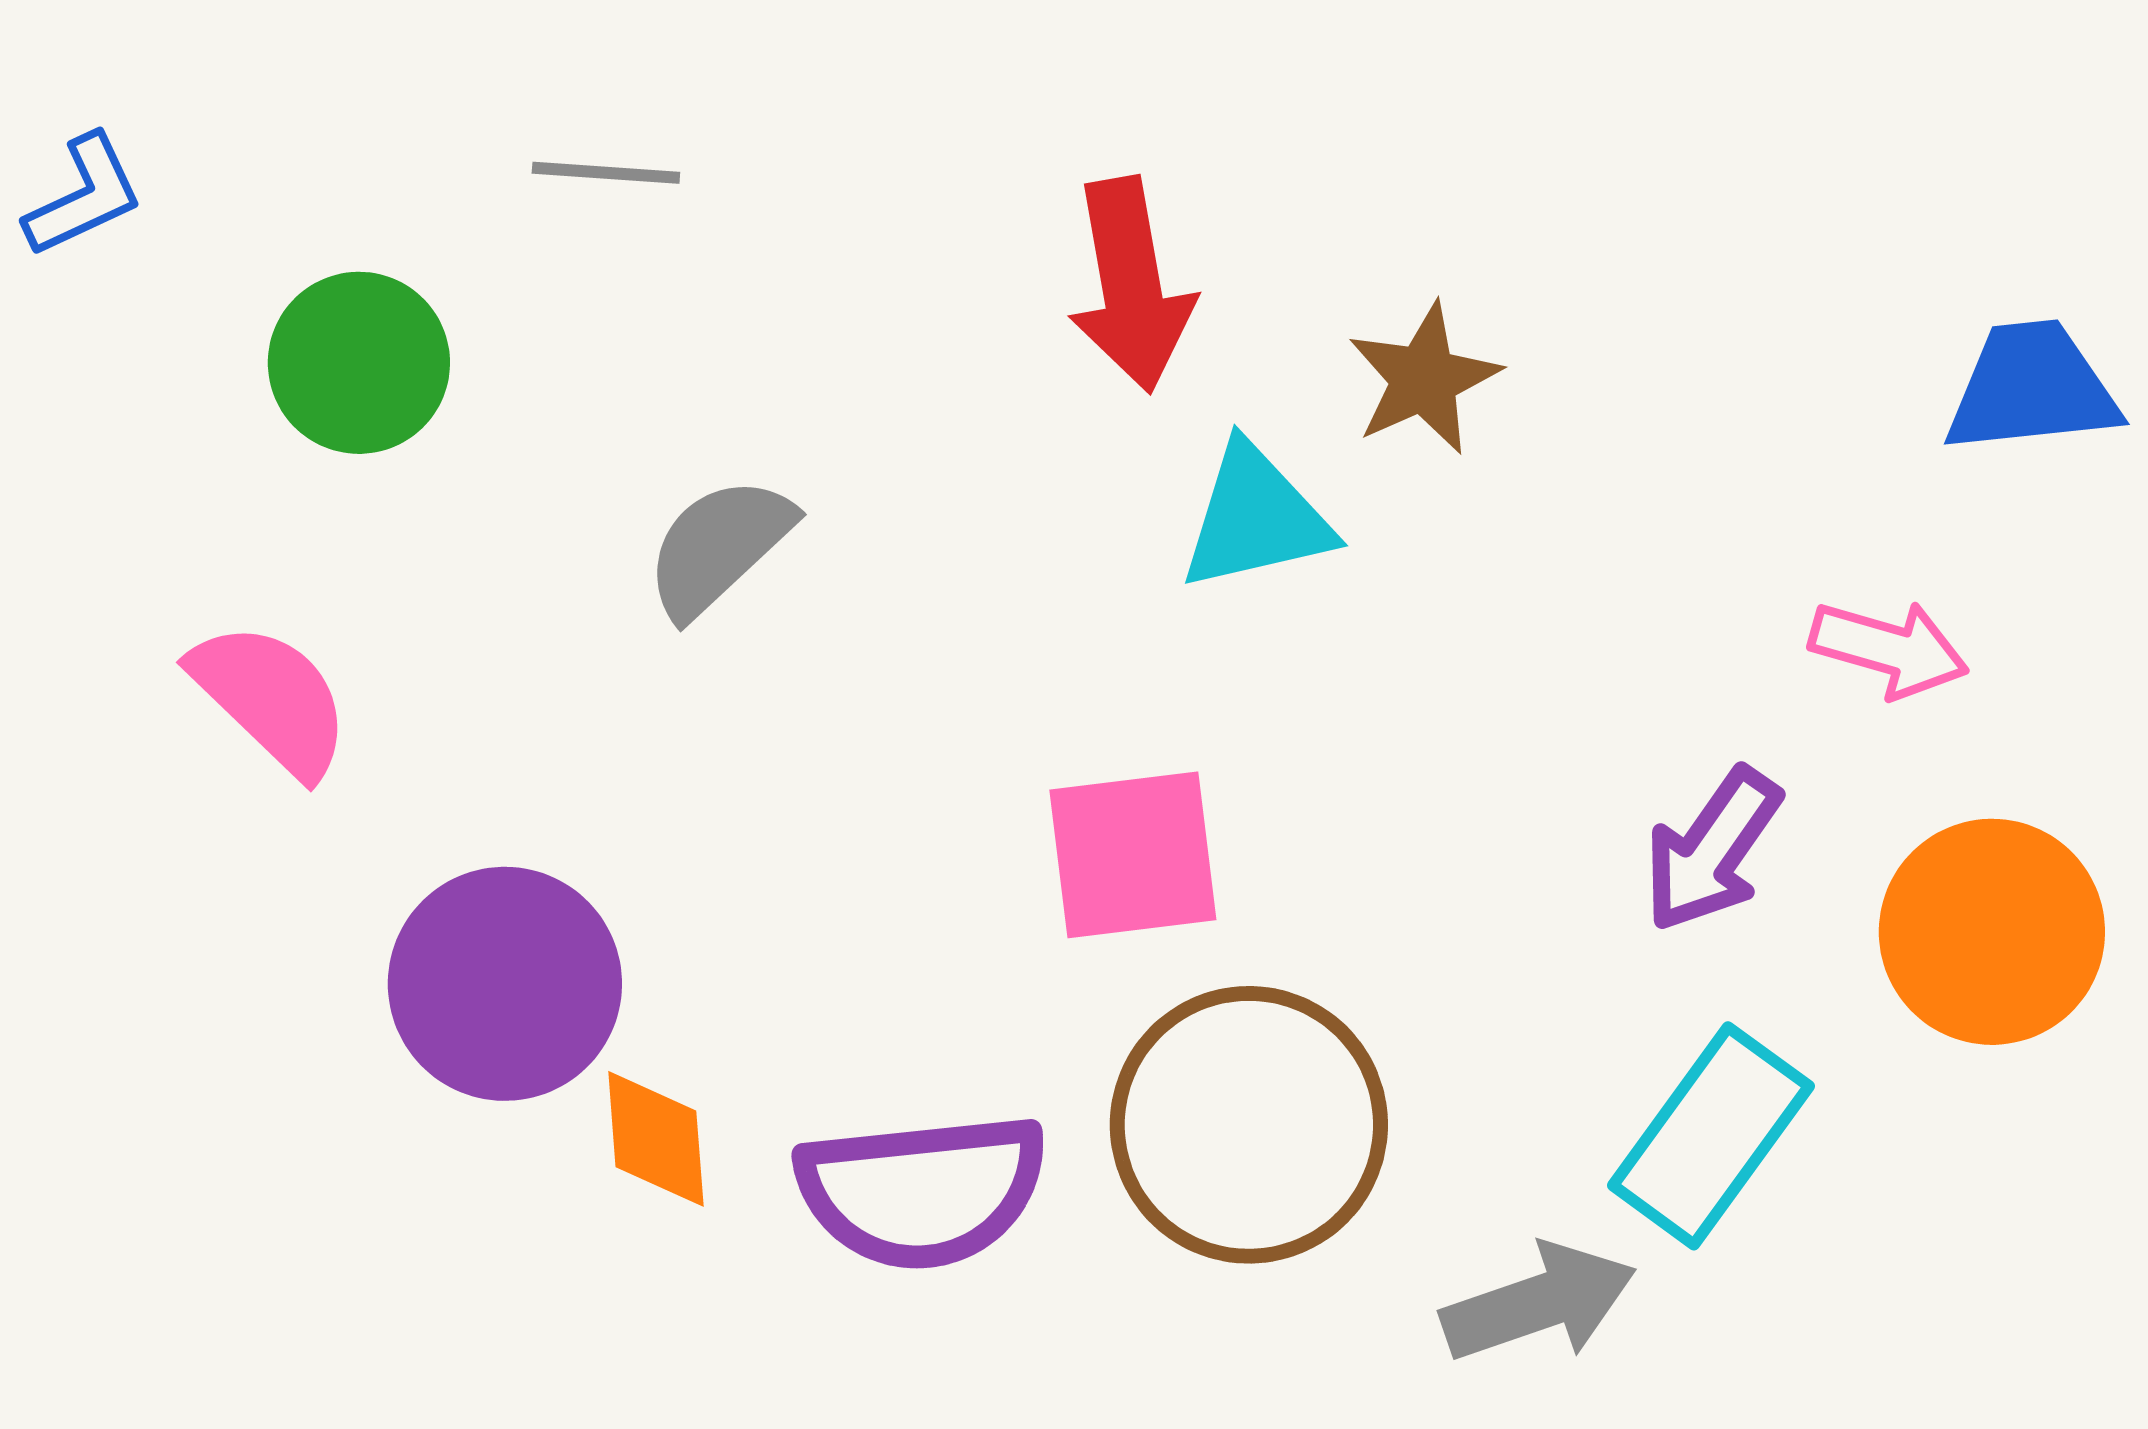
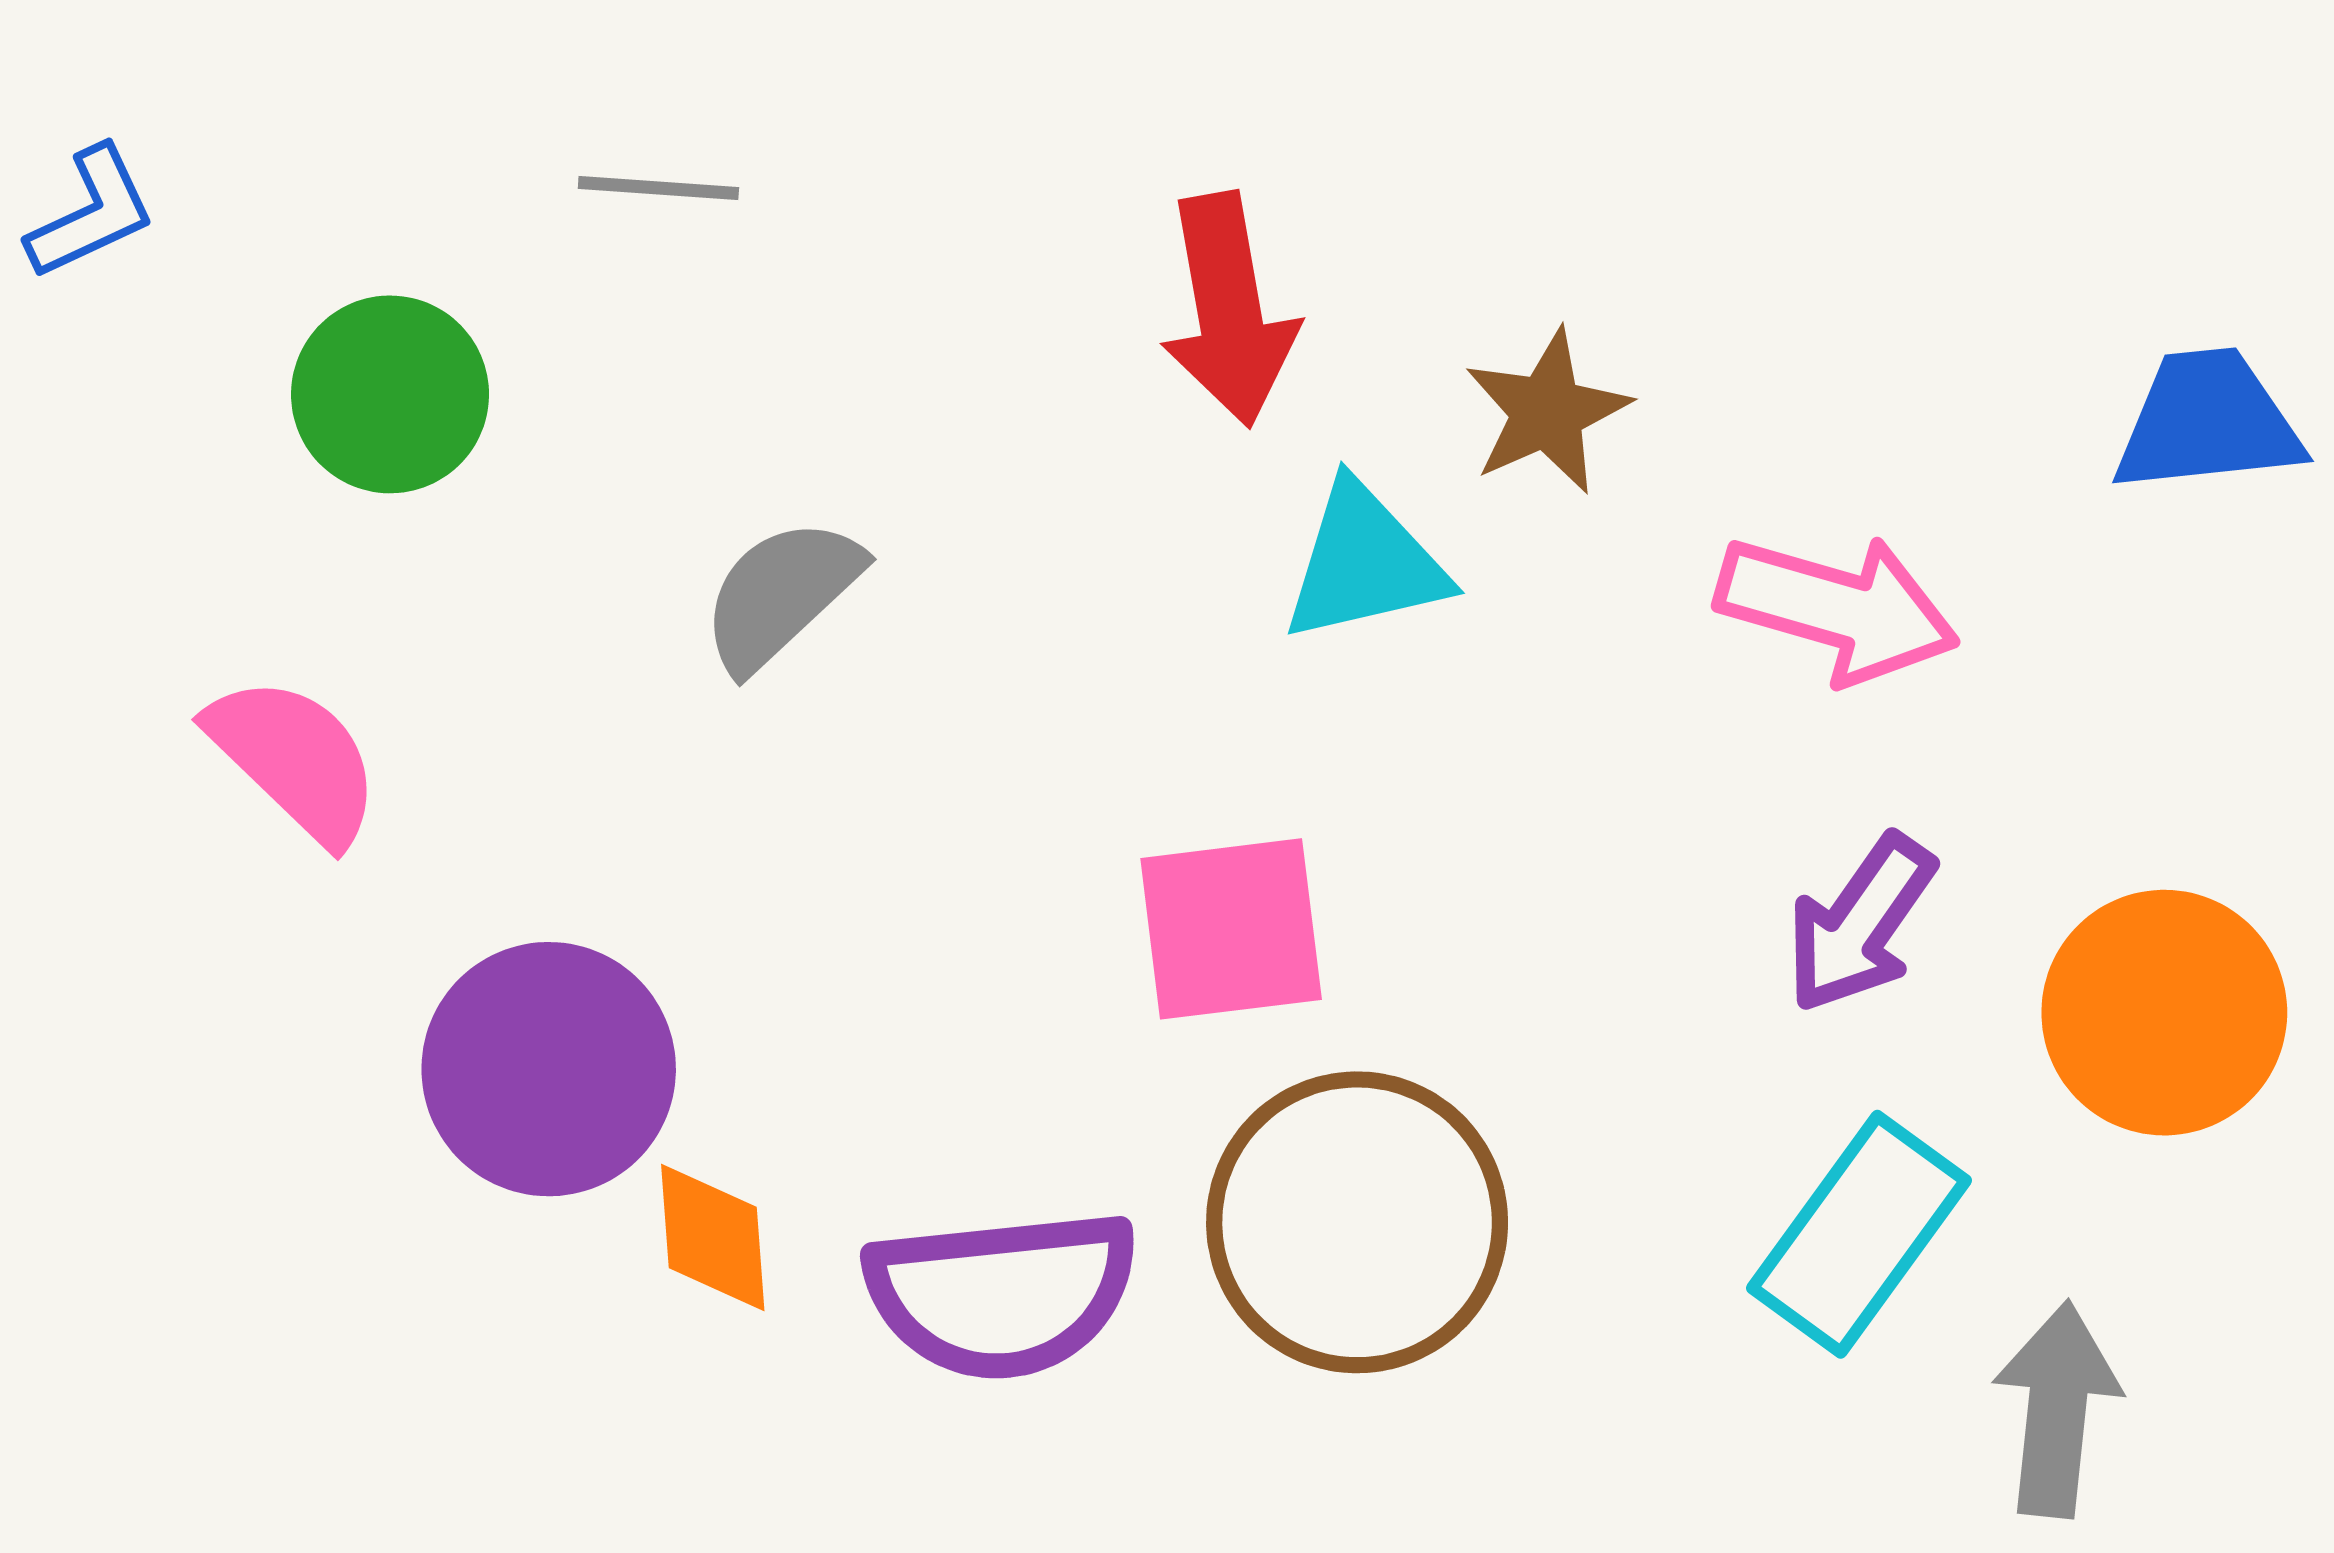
pink arrow: (1889, 649) -> (1837, 608), moved, size x1.4
gray arrow: (1539, 1303) -> (2057, 1409), moved, turned -65

